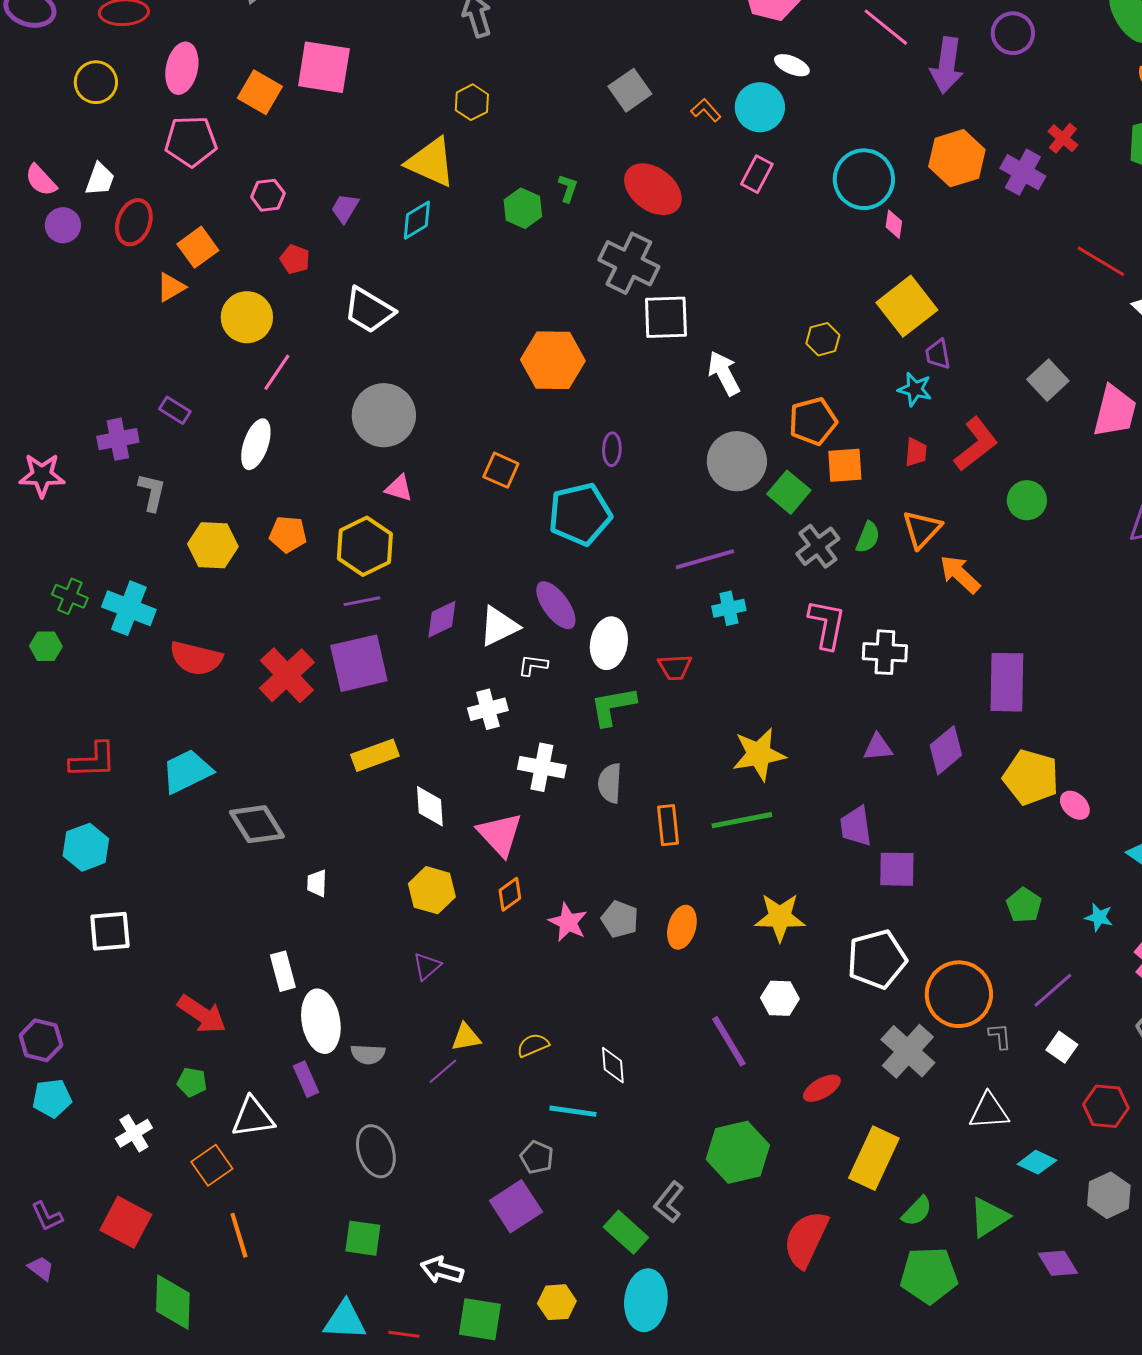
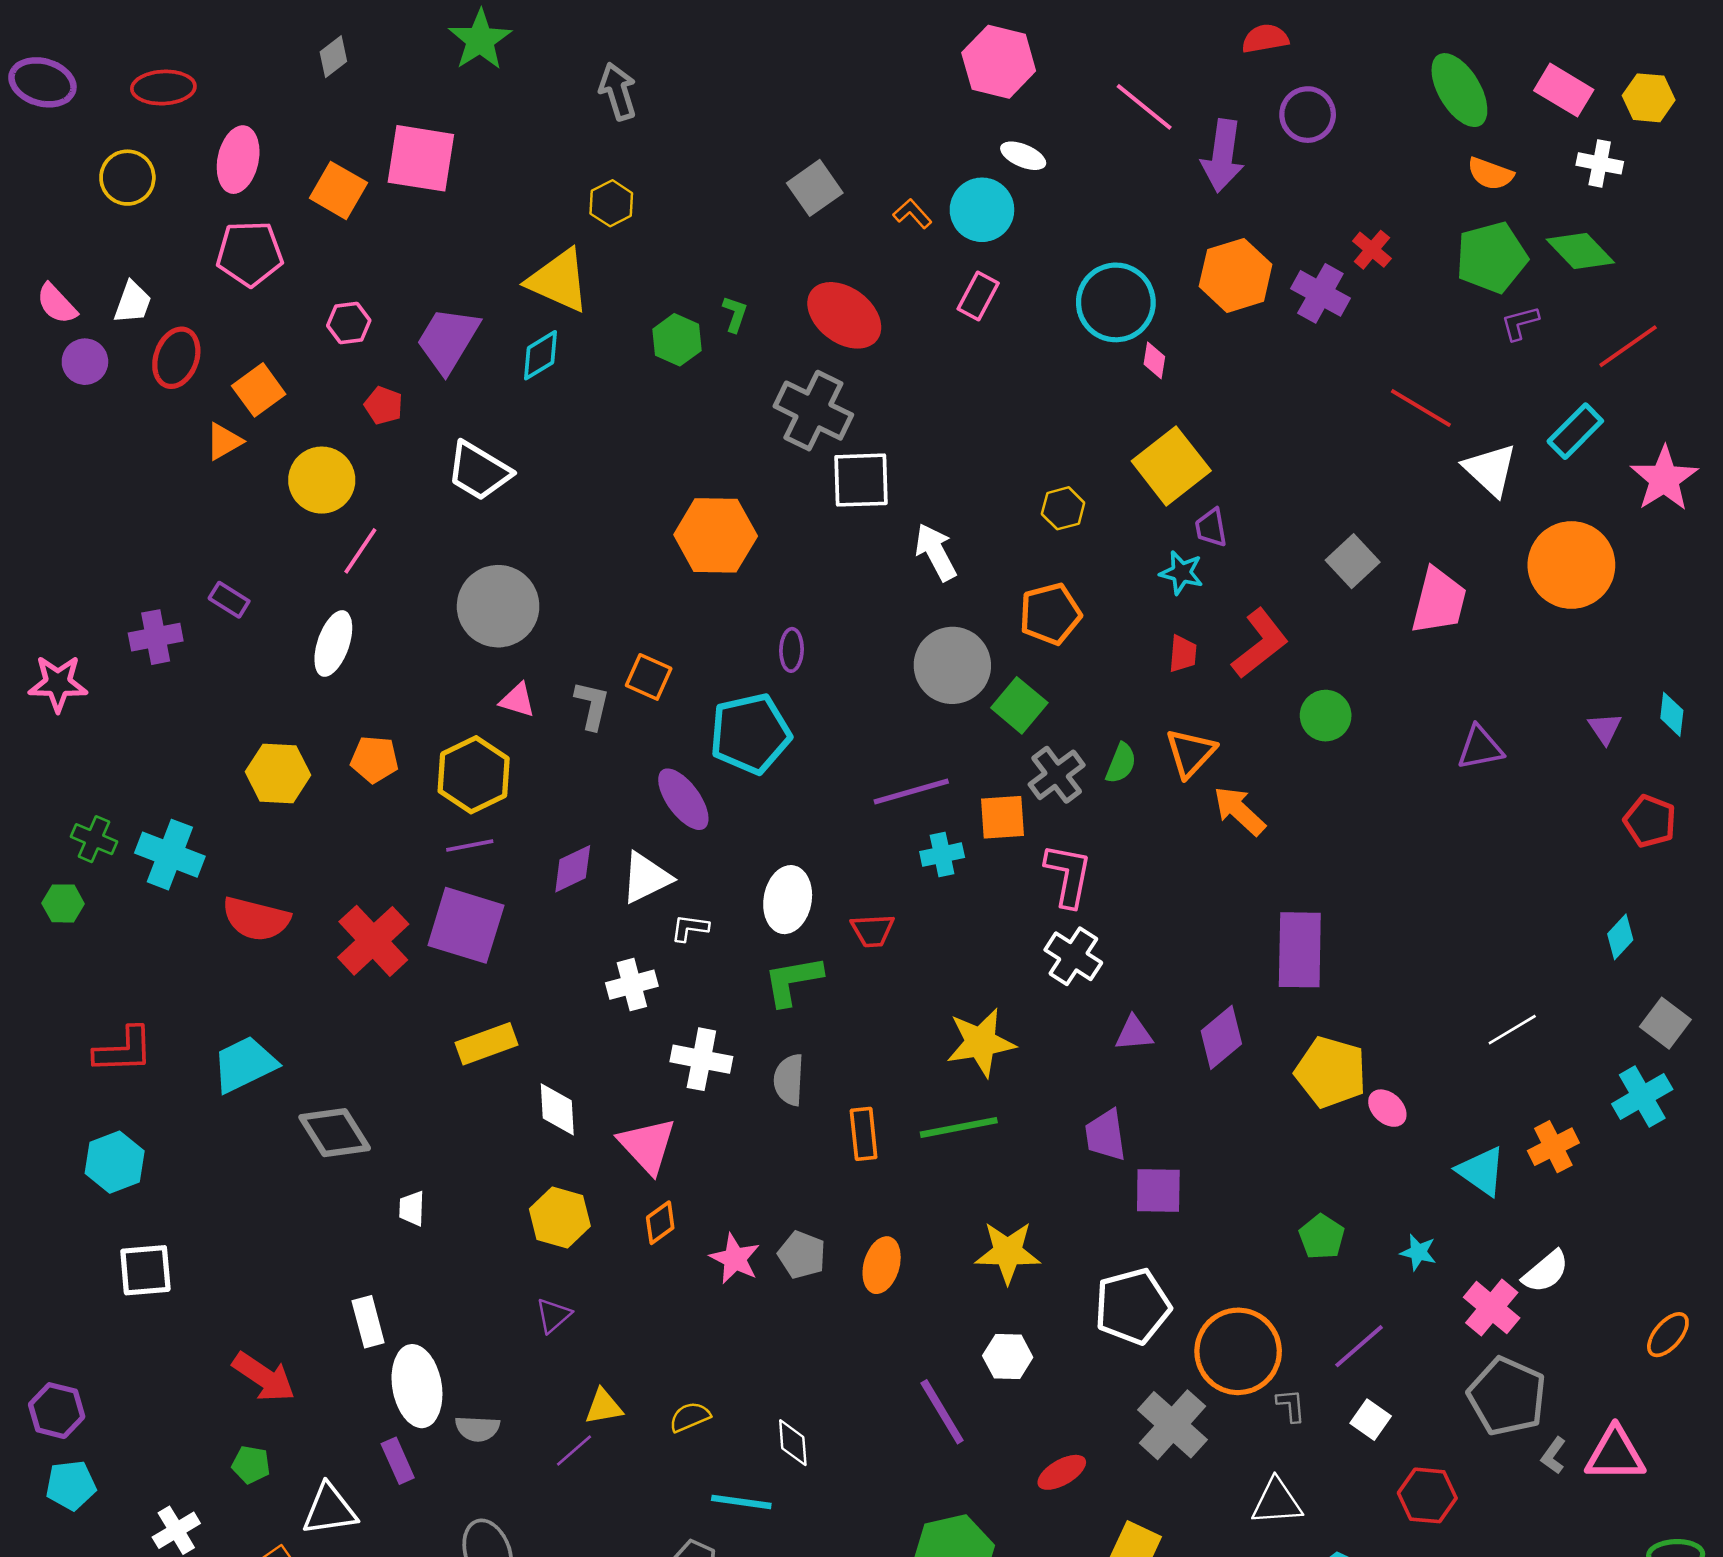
purple trapezoid: (345, 208) -> (448, 340), size x1.8
orange square: (845, 465) -> (1003, 817), moved
gray L-shape: (152, 492) -> (592, 705), moved
purple ellipse: (556, 605) -> (683, 799), moved
white cross: (885, 652) -> (1073, 956), moved, turned 30
purple square: (359, 663) -> (466, 925), turned 30

